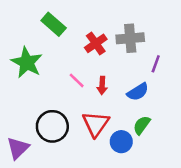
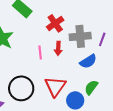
gray cross: (130, 38) -> (80, 36), moved
pink line: (77, 80) -> (40, 52), turned 40
red arrow: (102, 86) -> (58, 48), moved

